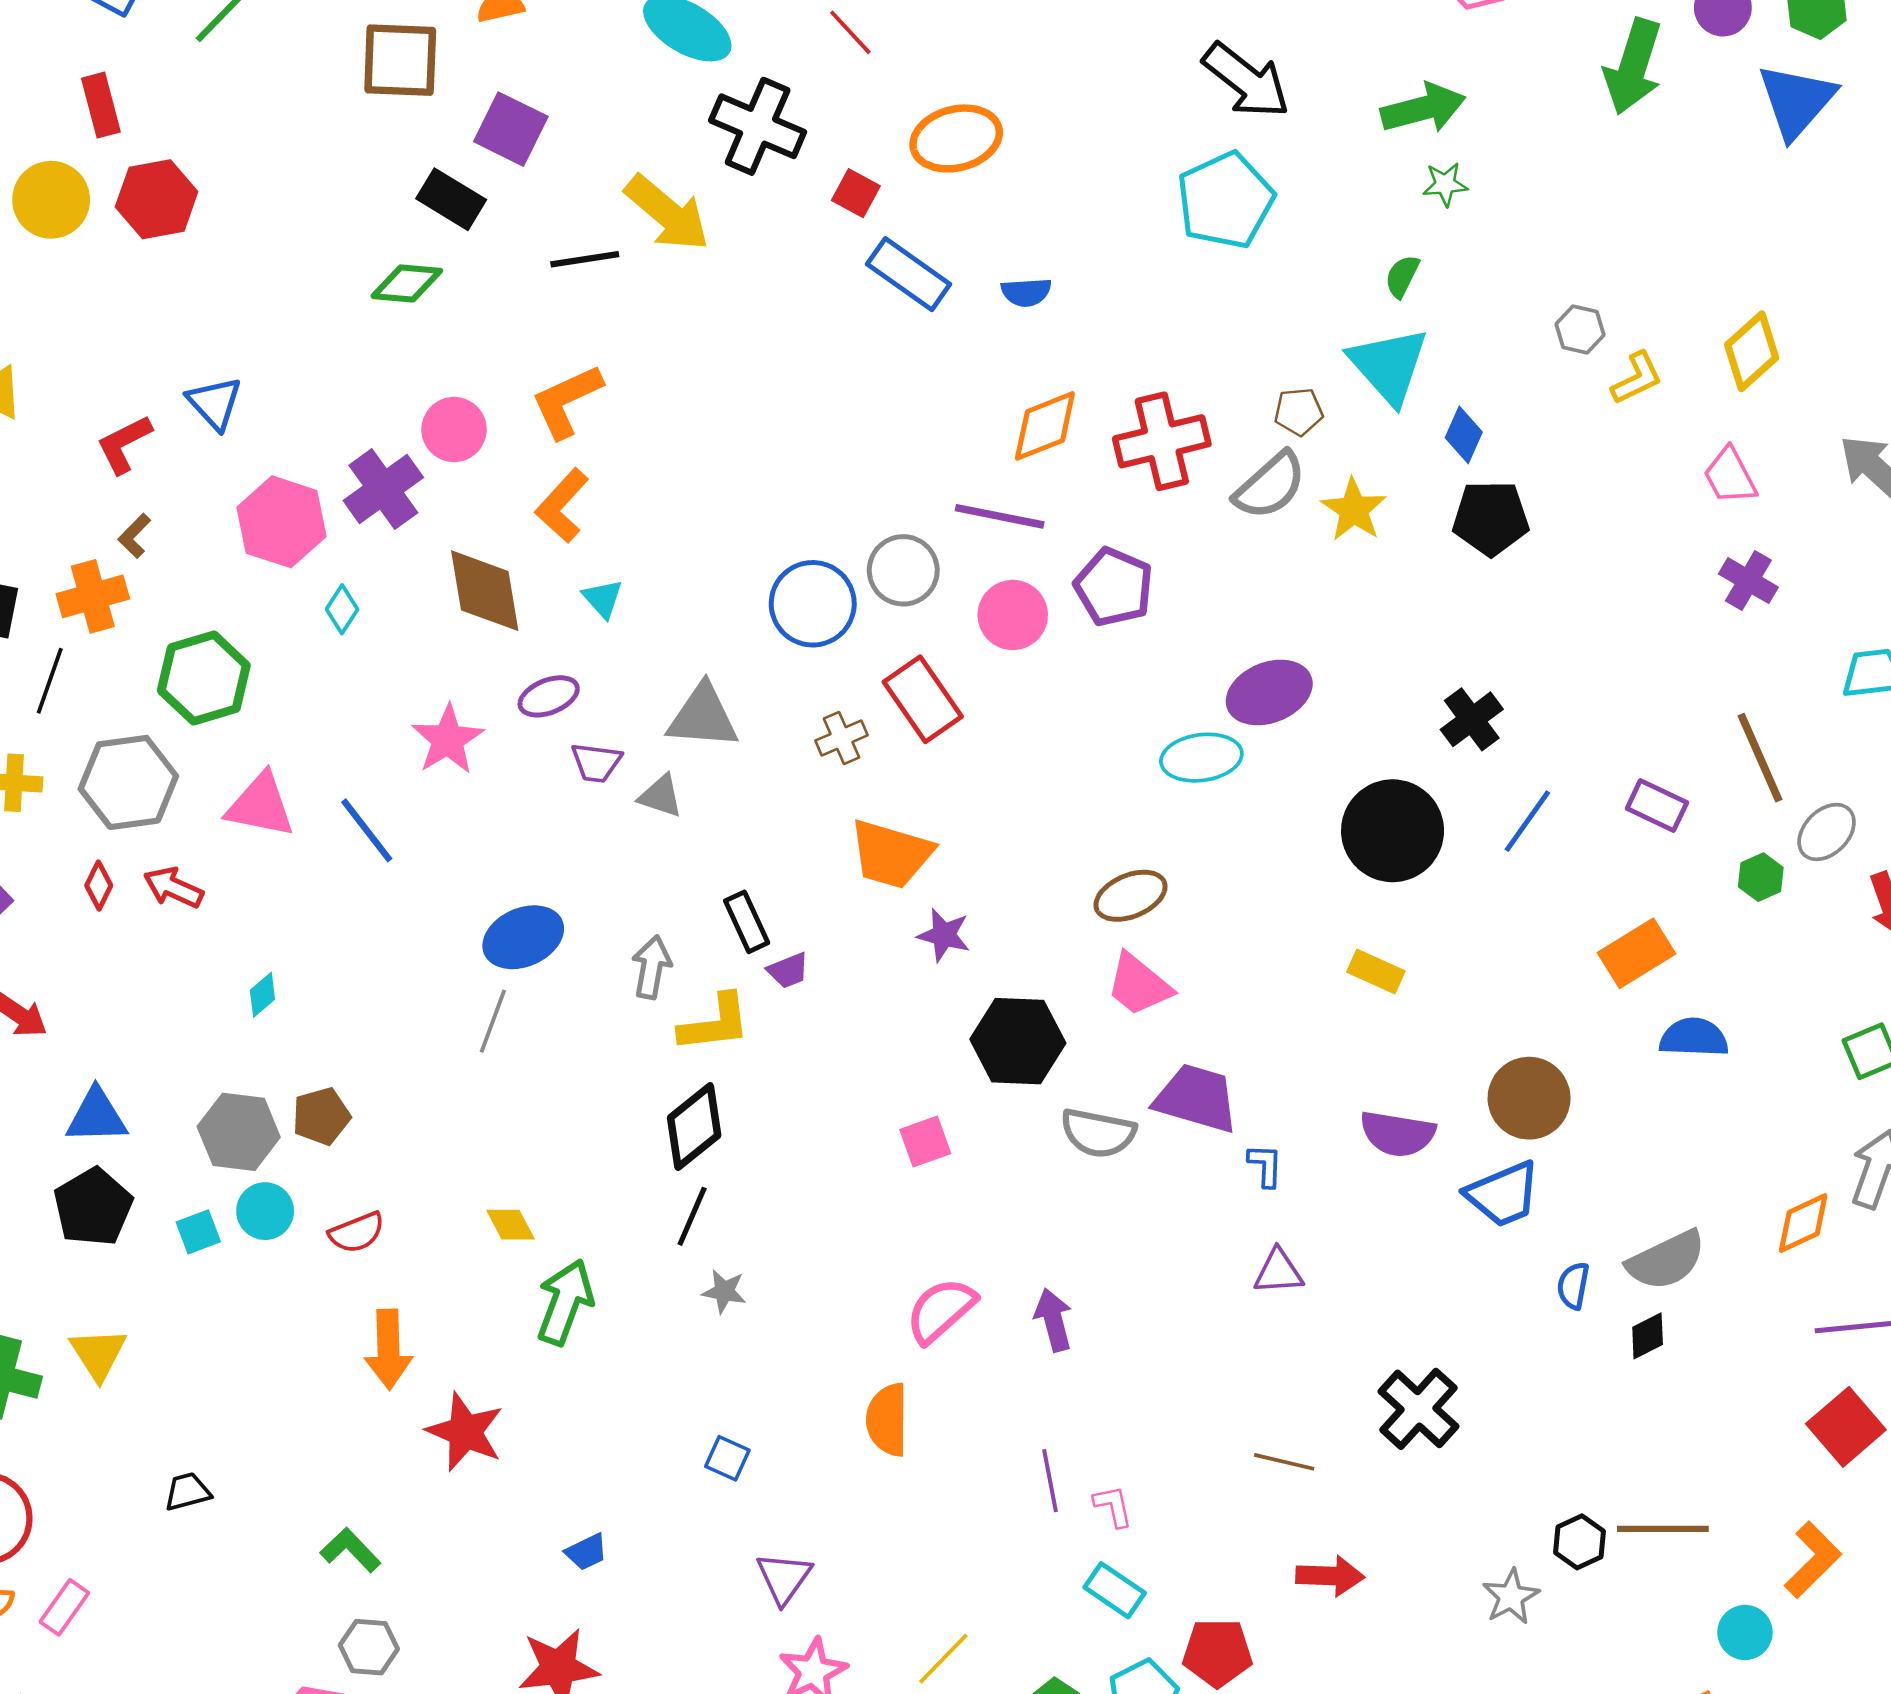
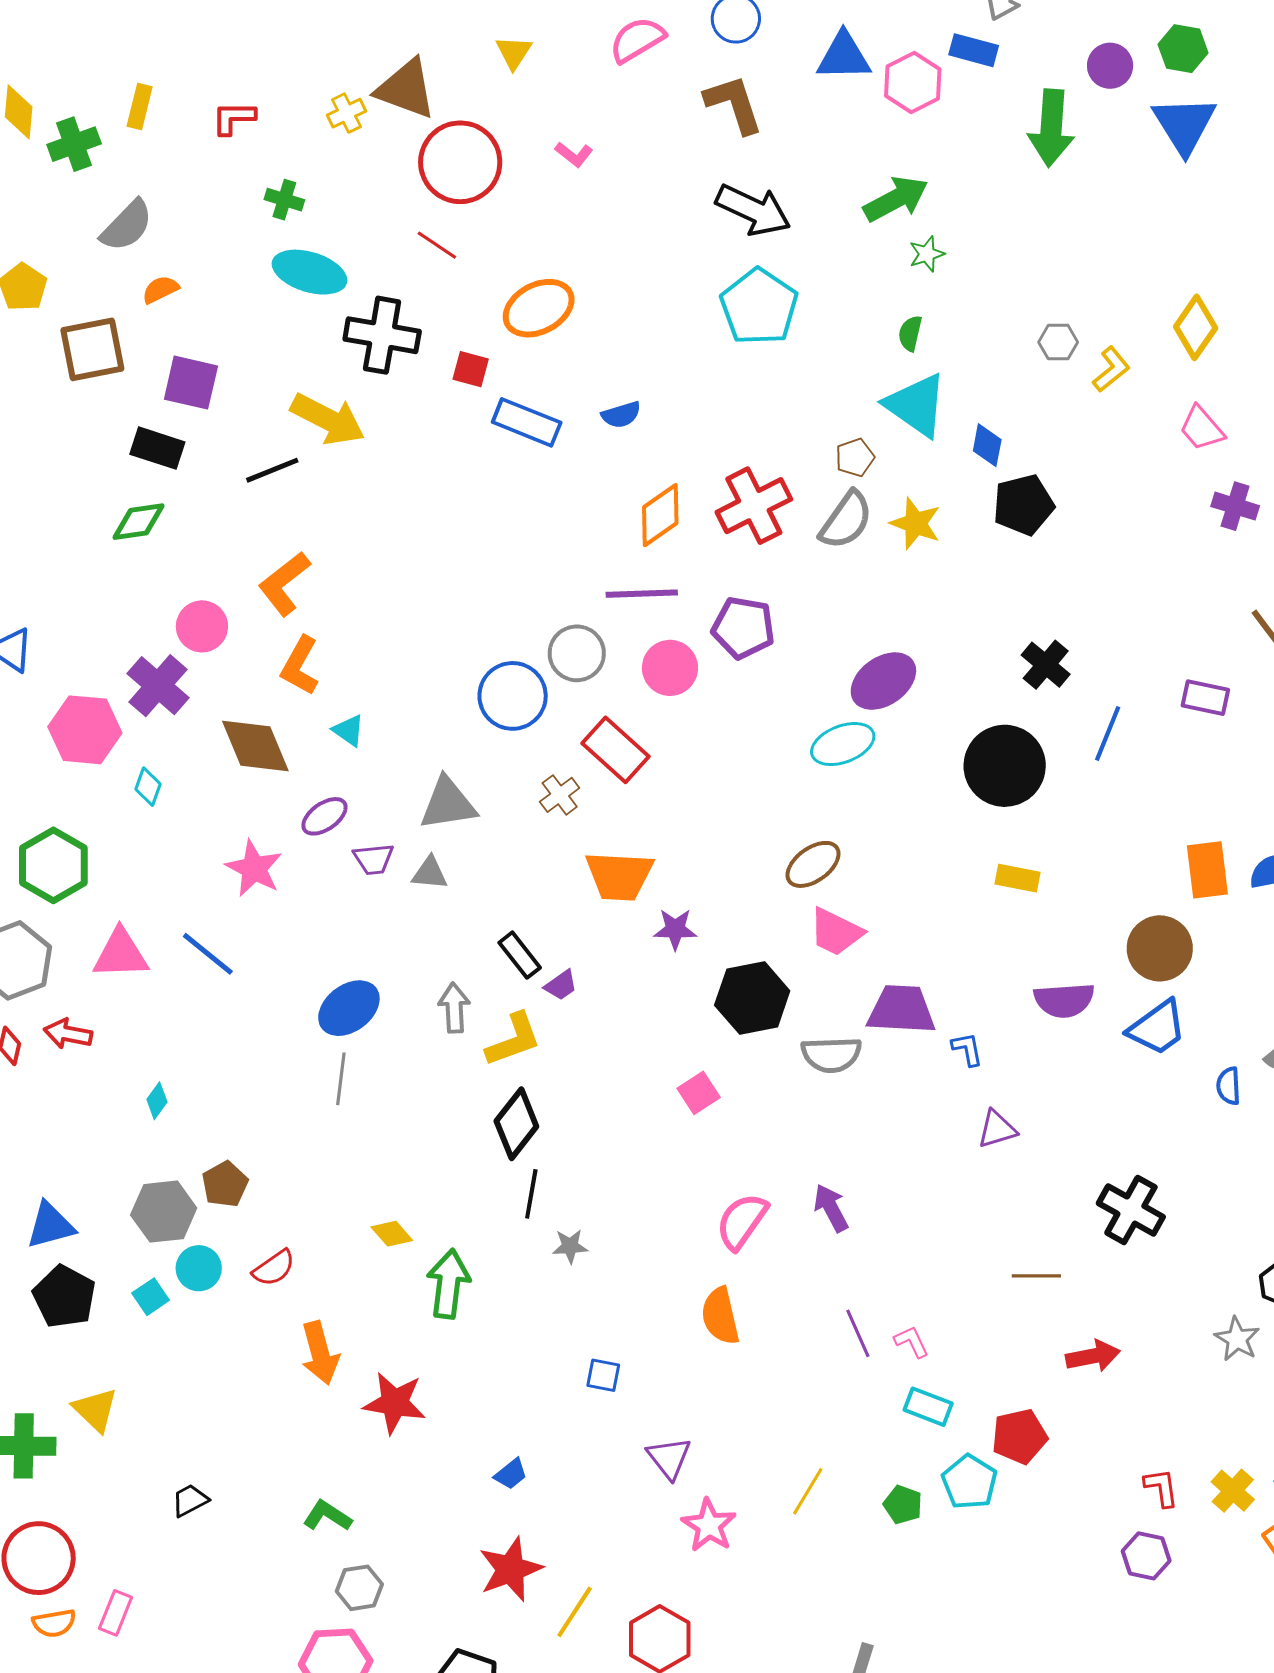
orange rectangle: (1637, 953) -> (1207, 870), moved, turned -52

